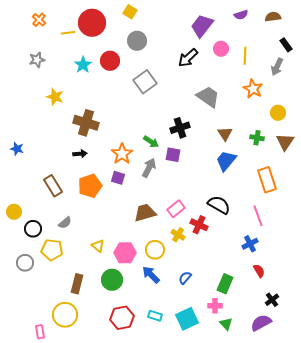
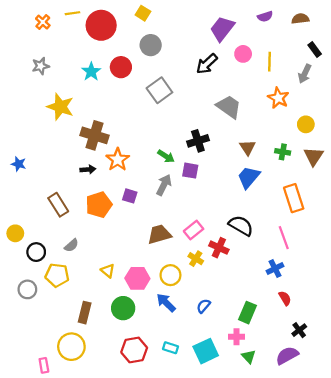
yellow line: (68, 33) -> (73, 13), moved
yellow star: (55, 97) -> (60, 107), size x1.4
orange star: (122, 154) -> (118, 160), moved

